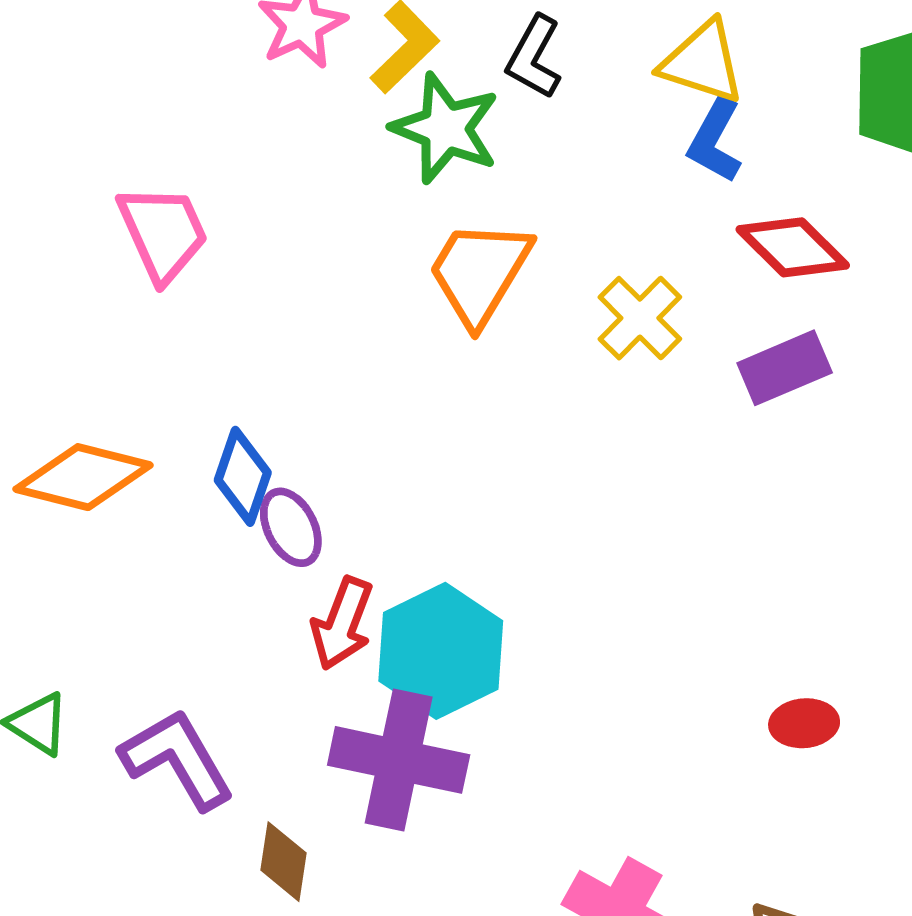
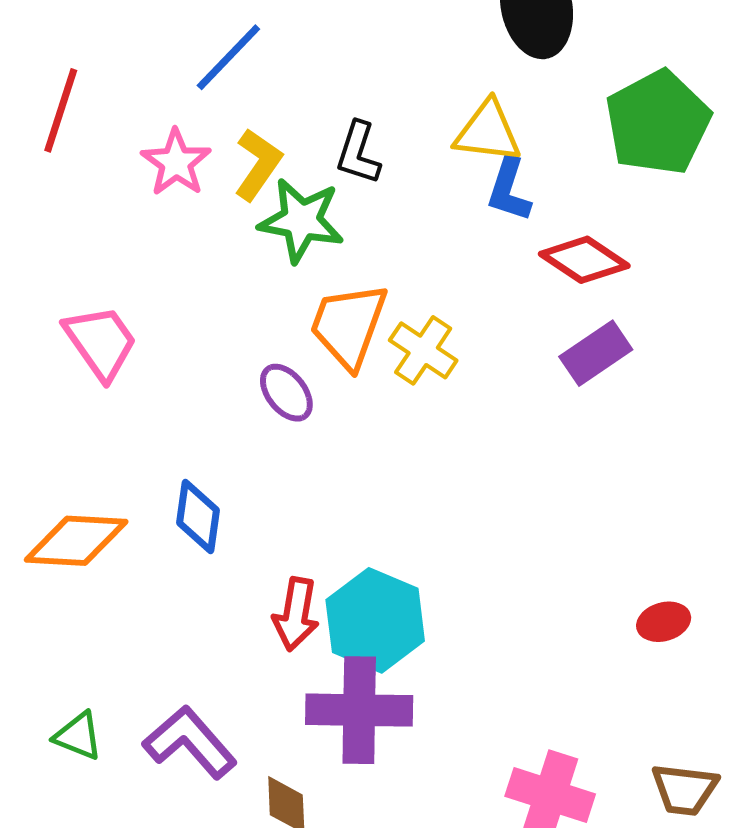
yellow cross: (640, 318) -> (423, 350), moved
purple ellipse: (291, 527) -> (286, 393), moved

